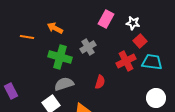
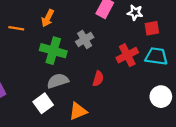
orange arrow: (55, 28) -> (48, 18), turned -91
red square: (140, 41) -> (152, 28), moved, turned 32

